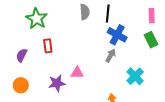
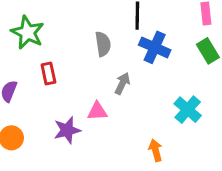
gray semicircle: (85, 12) -> (103, 44), moved
gray arrow: (111, 56) -> (122, 84), moved

